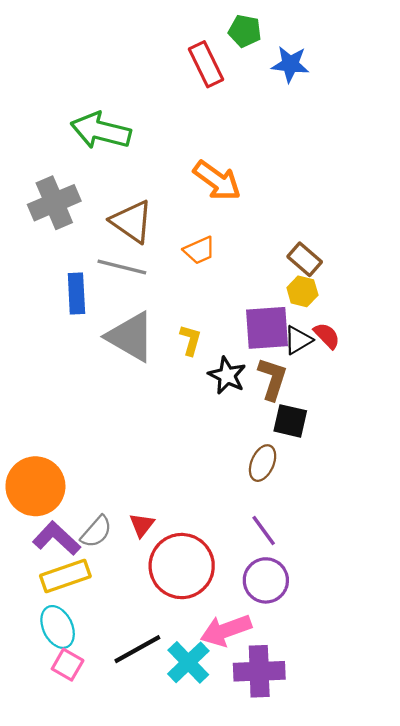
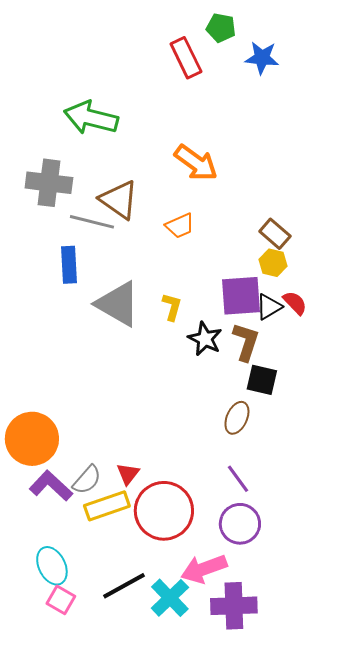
gray cross: (54, 203) -> (49, 183), turned 30
gray line: (122, 267) -> (92, 222), moved
yellow rectangle: (65, 576) -> (107, 506), moved

